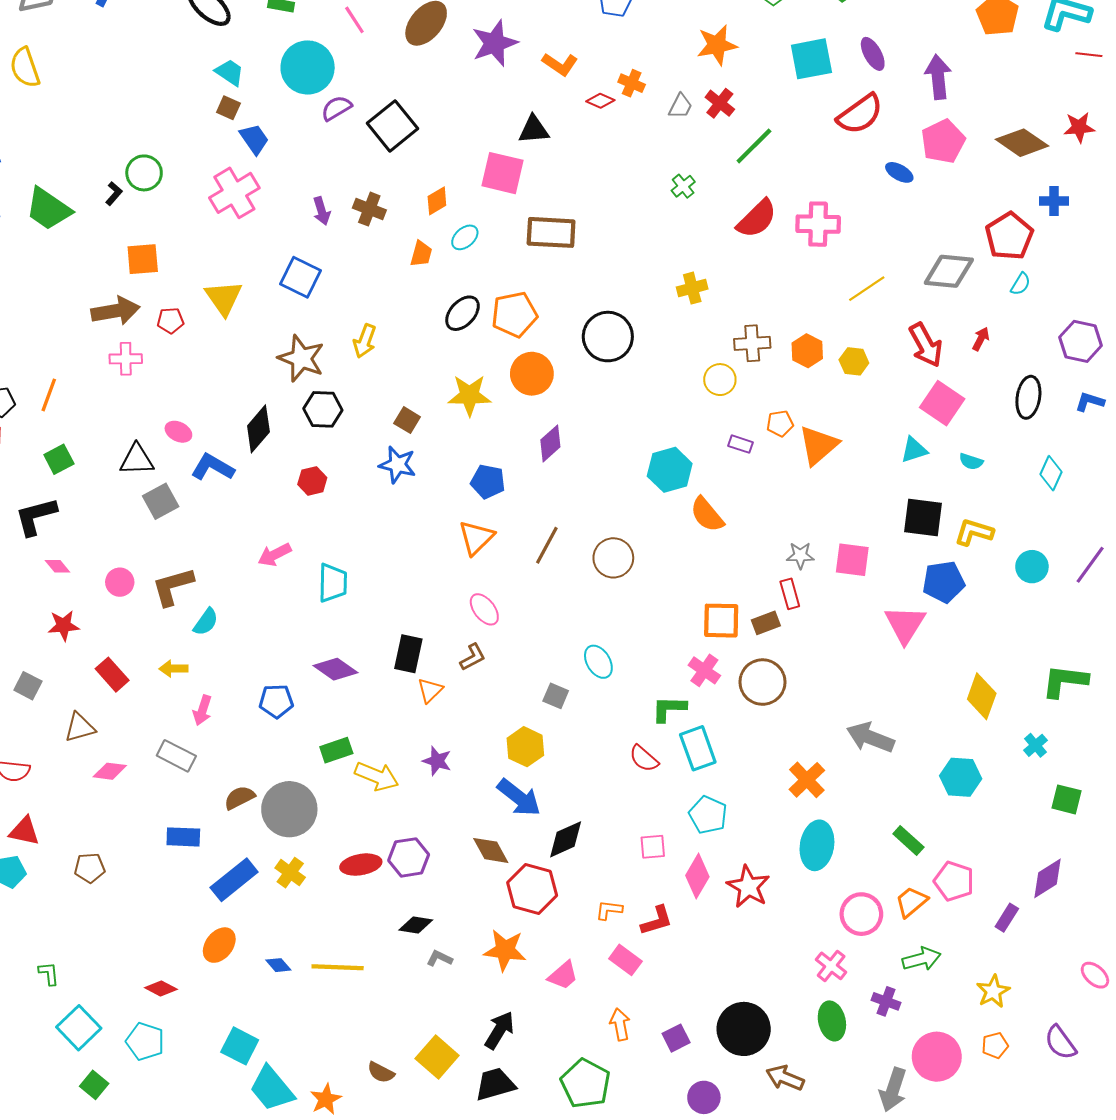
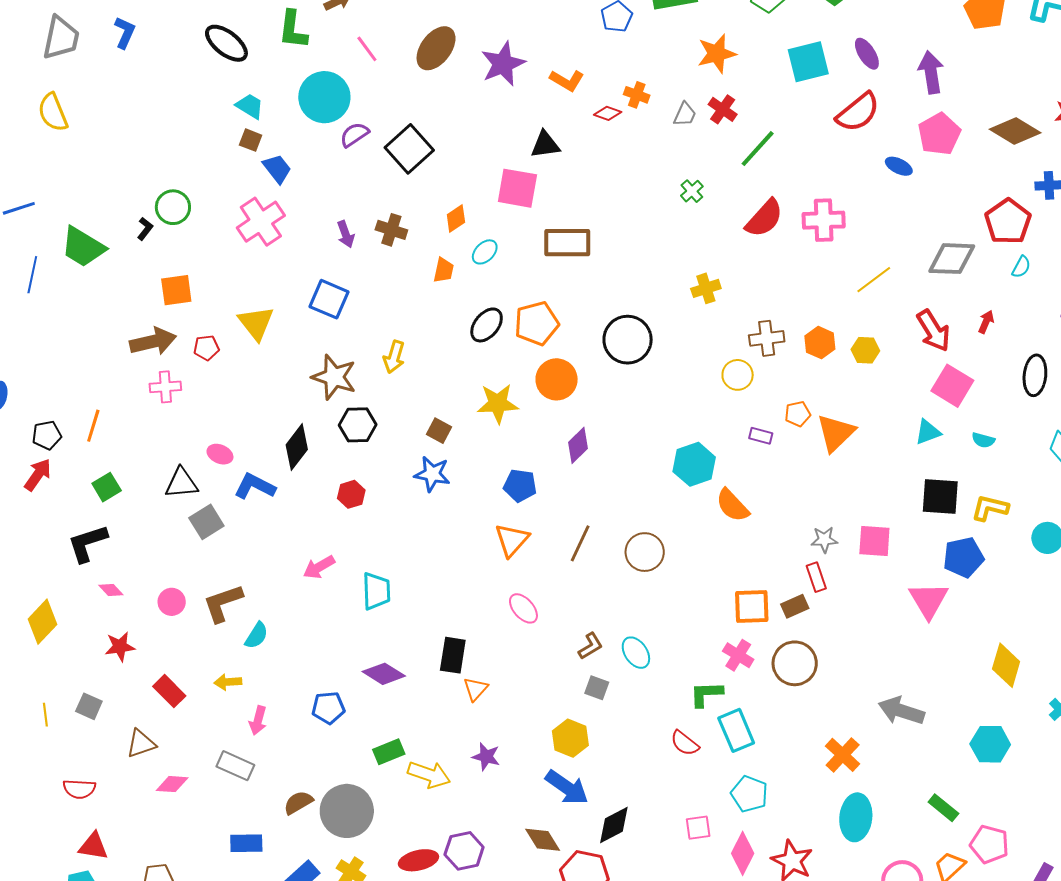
brown L-shape: (473, 657) -> (591, 646), moved

